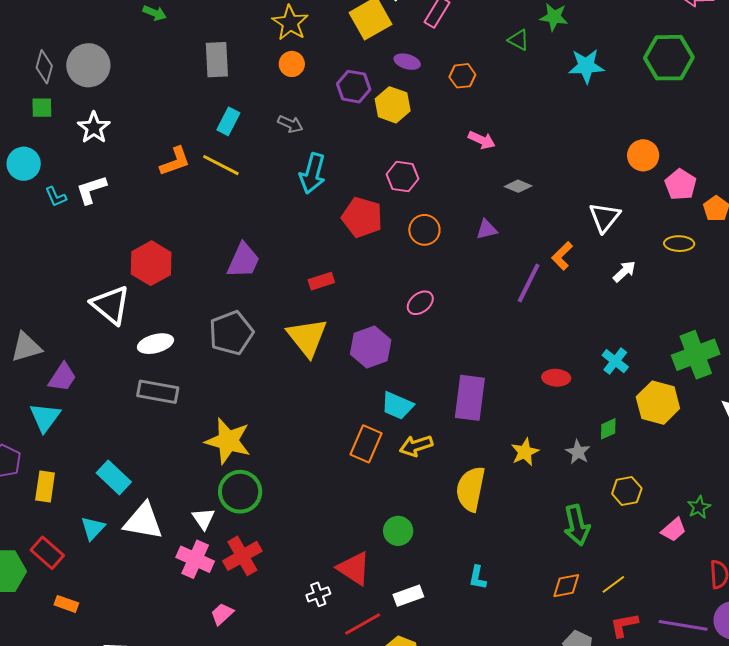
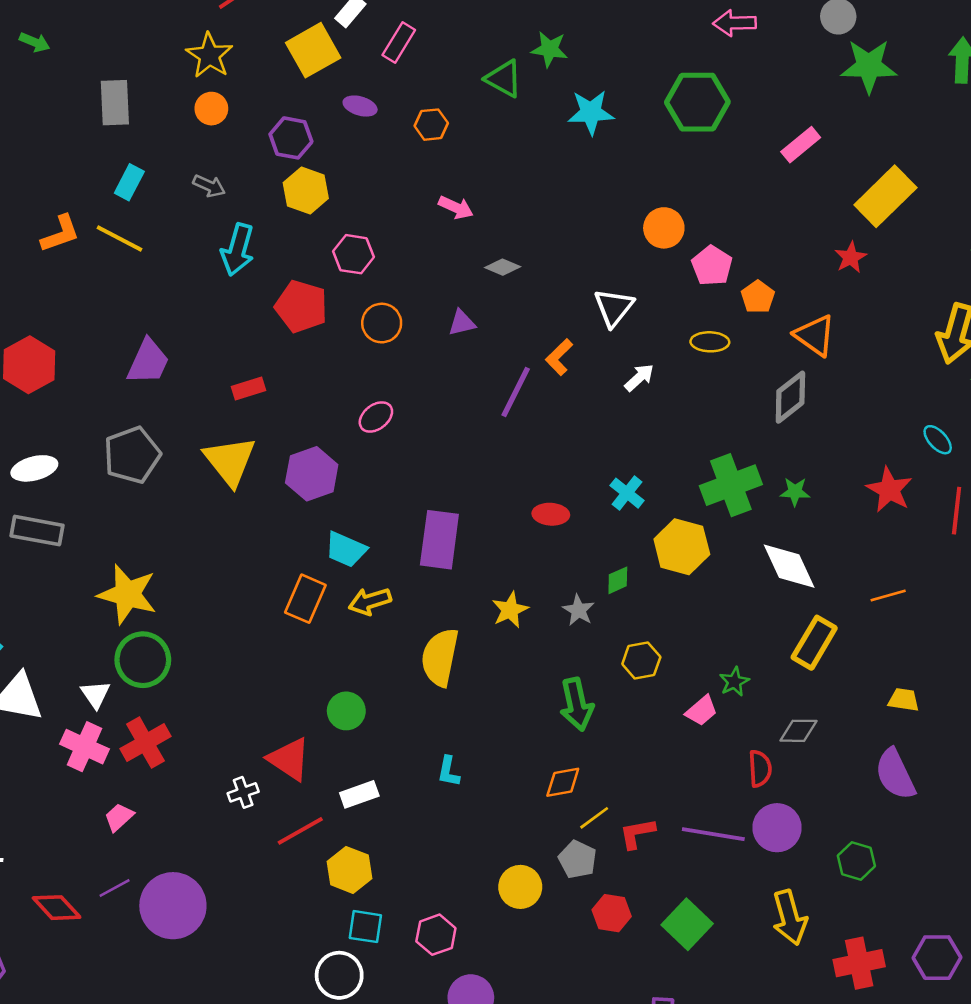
green triangle: (519, 40) -> (504, 79), size x1.4
yellow hexagon: (393, 105) -> (306, 191), moved
yellow line: (613, 584) -> (594, 818), moved

